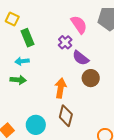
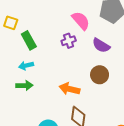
purple cross: (65, 42) -> (69, 41), turned 32
purple semicircle: (81, 58) -> (101, 45), moved
orange arrow: (61, 88) -> (69, 89), turned -78

